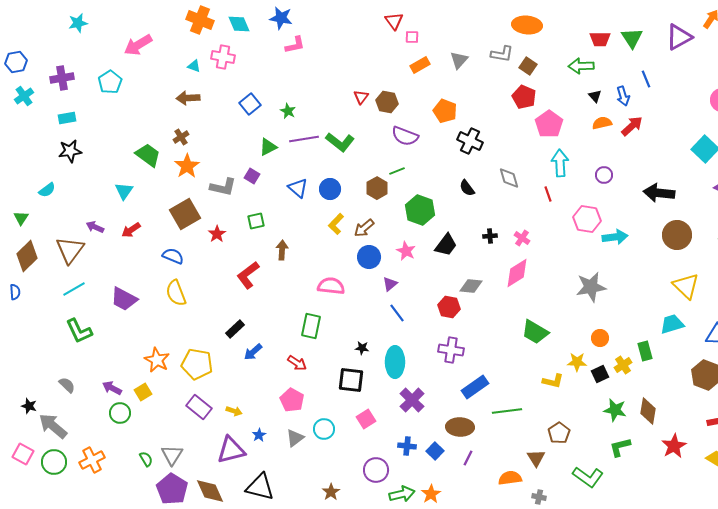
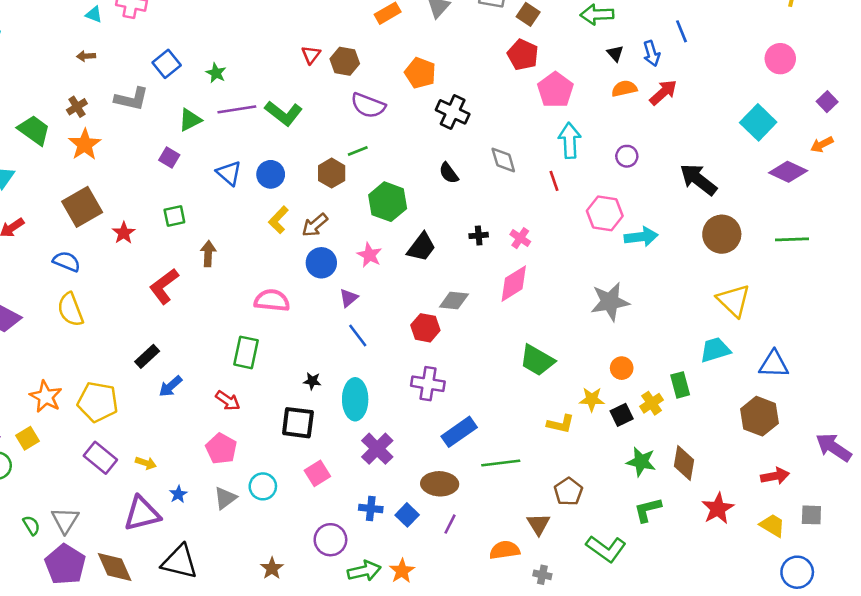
brown arrow: (188, 98) -> (86, 56), size x0.6
gray L-shape: (223, 187) -> (132, 99), moved
black arrow: (659, 193) -> (698, 180), turned 32

